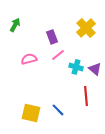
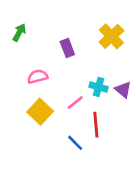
pink line: (58, 55) -> (75, 103), moved
red line: (86, 96) -> (96, 125), moved
yellow square: (31, 113) -> (40, 112), moved, turned 30

